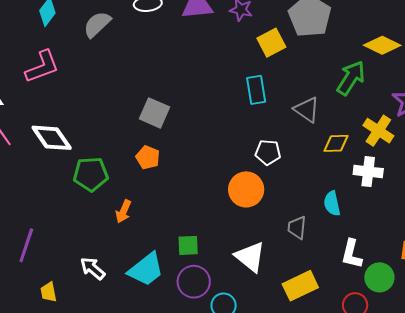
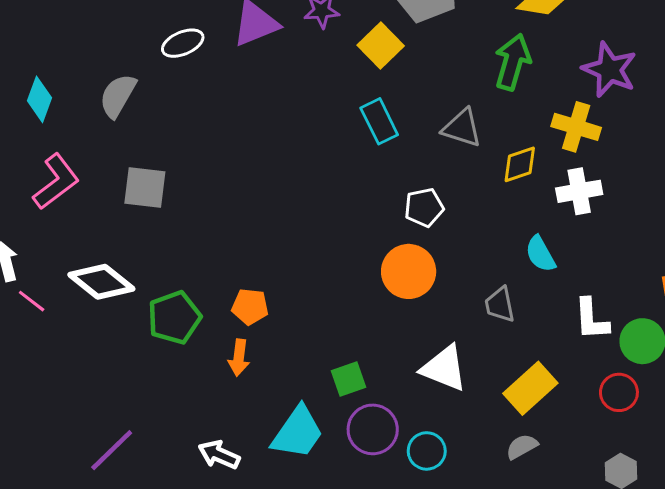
gray square: (155, 113) -> (145, 188), moved
orange pentagon: (148, 157) -> (250, 307), moved
purple line: (26, 245) -> (112, 450), turned 44

